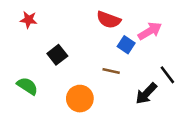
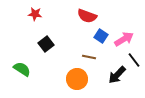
red star: (29, 20) -> (35, 14), moved
pink arrow: (150, 31) -> (124, 39), moved
orange circle: (80, 99) -> (77, 79), moved

